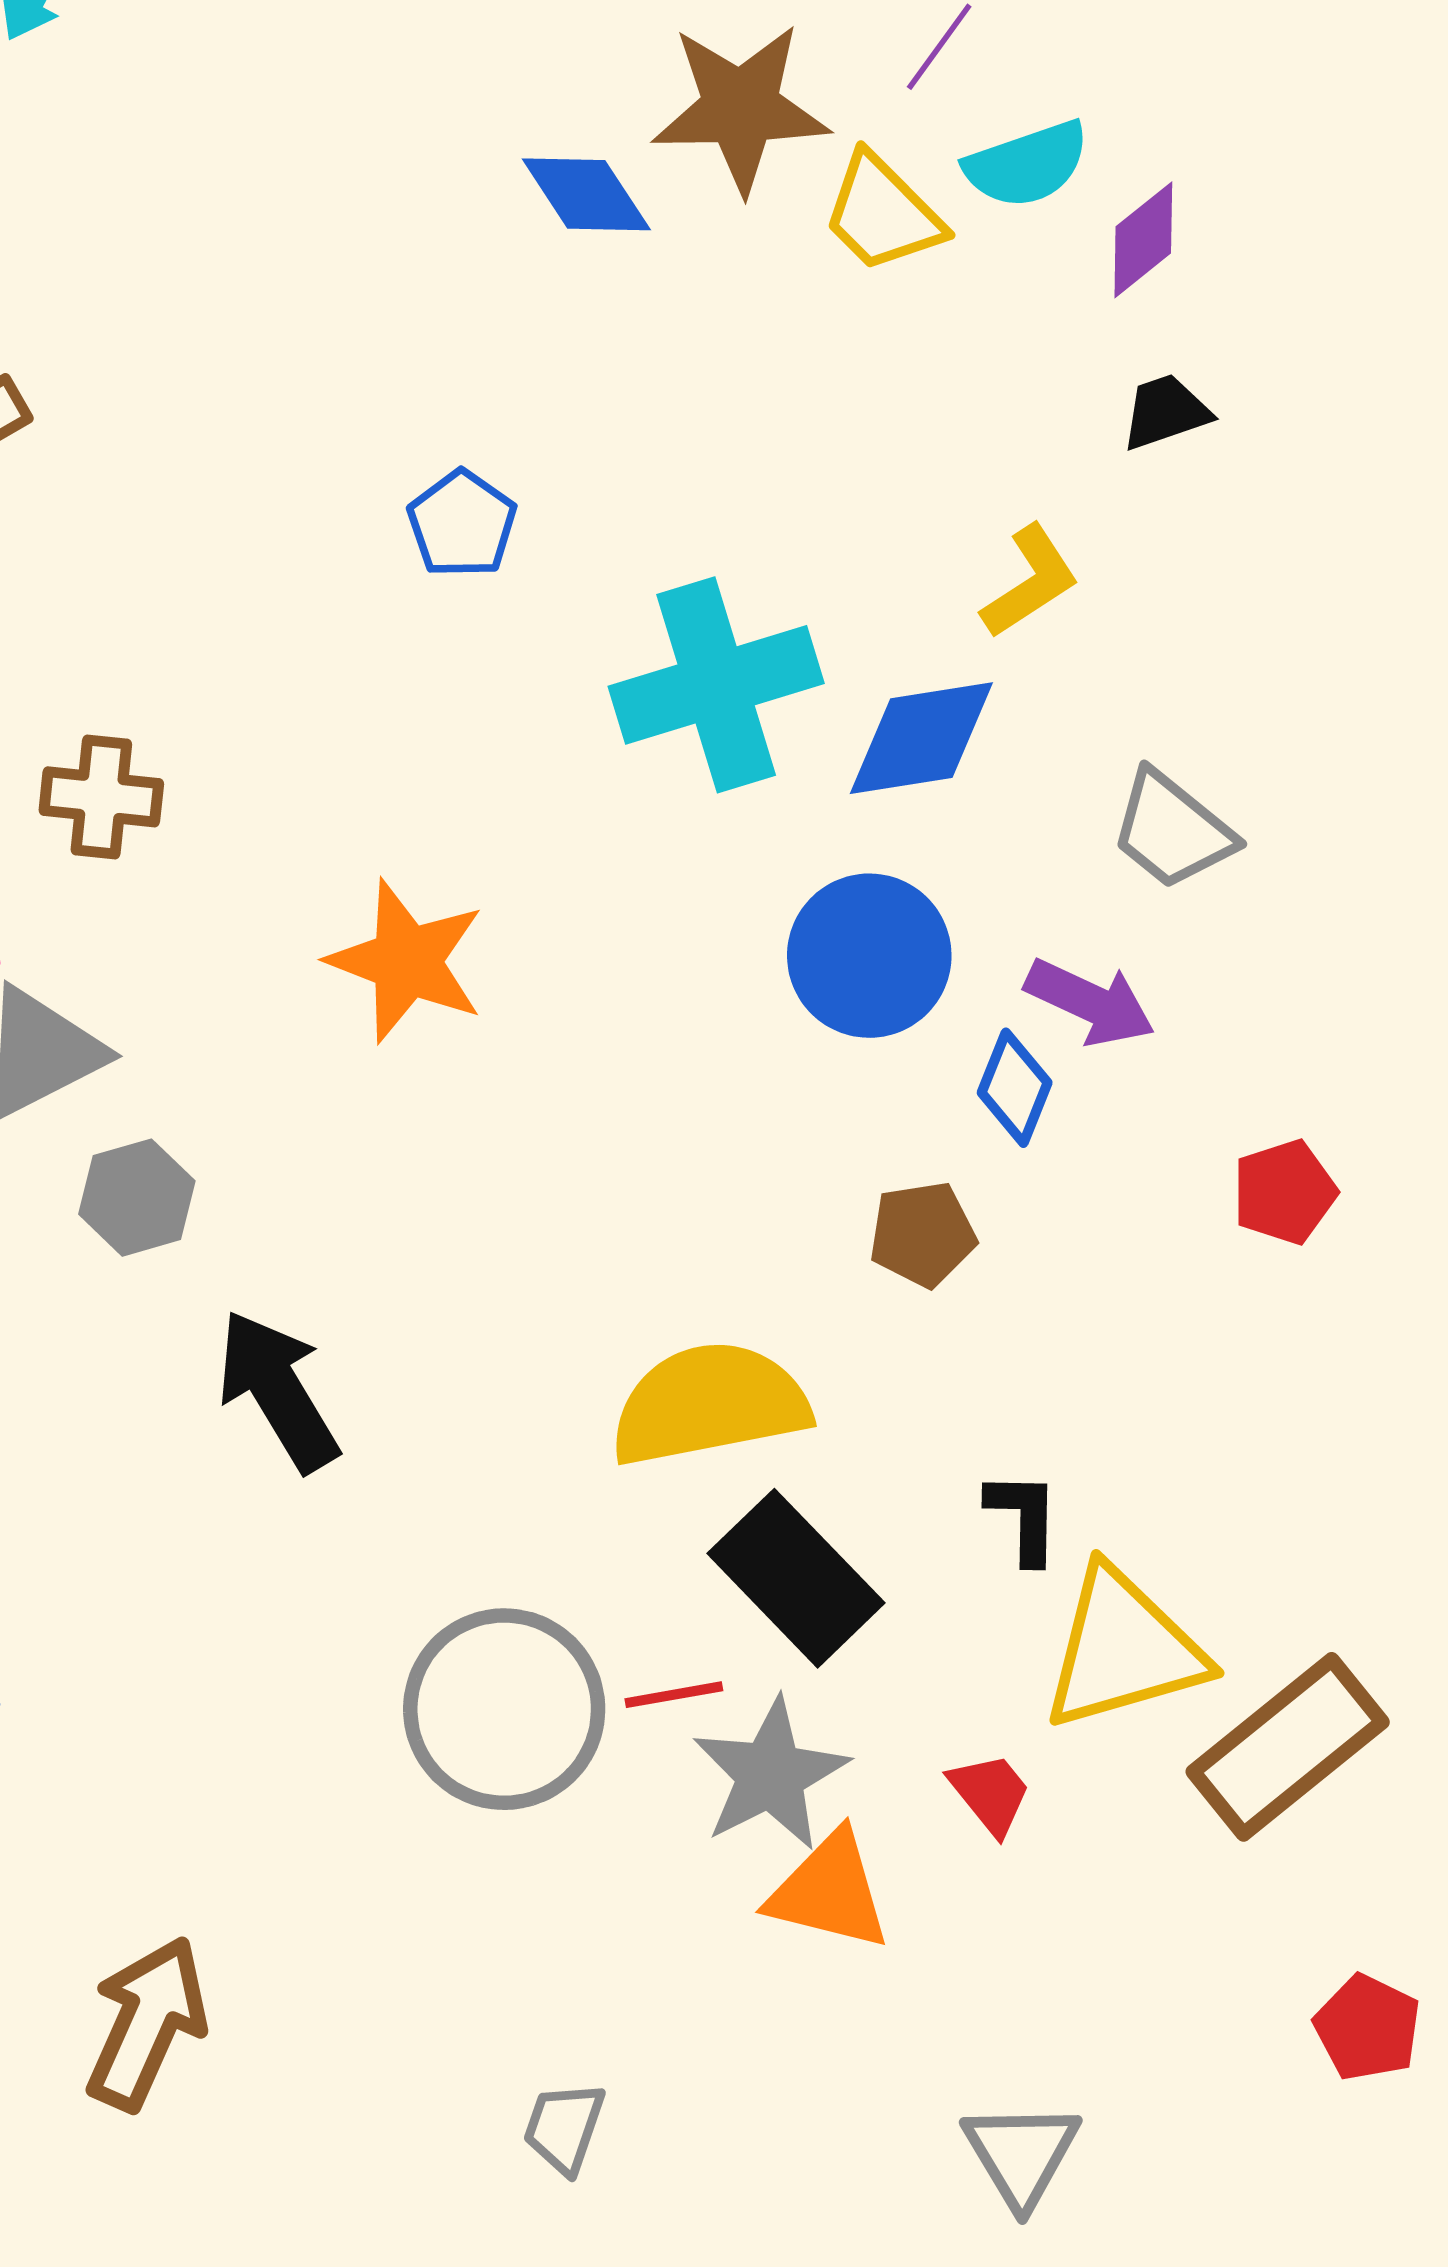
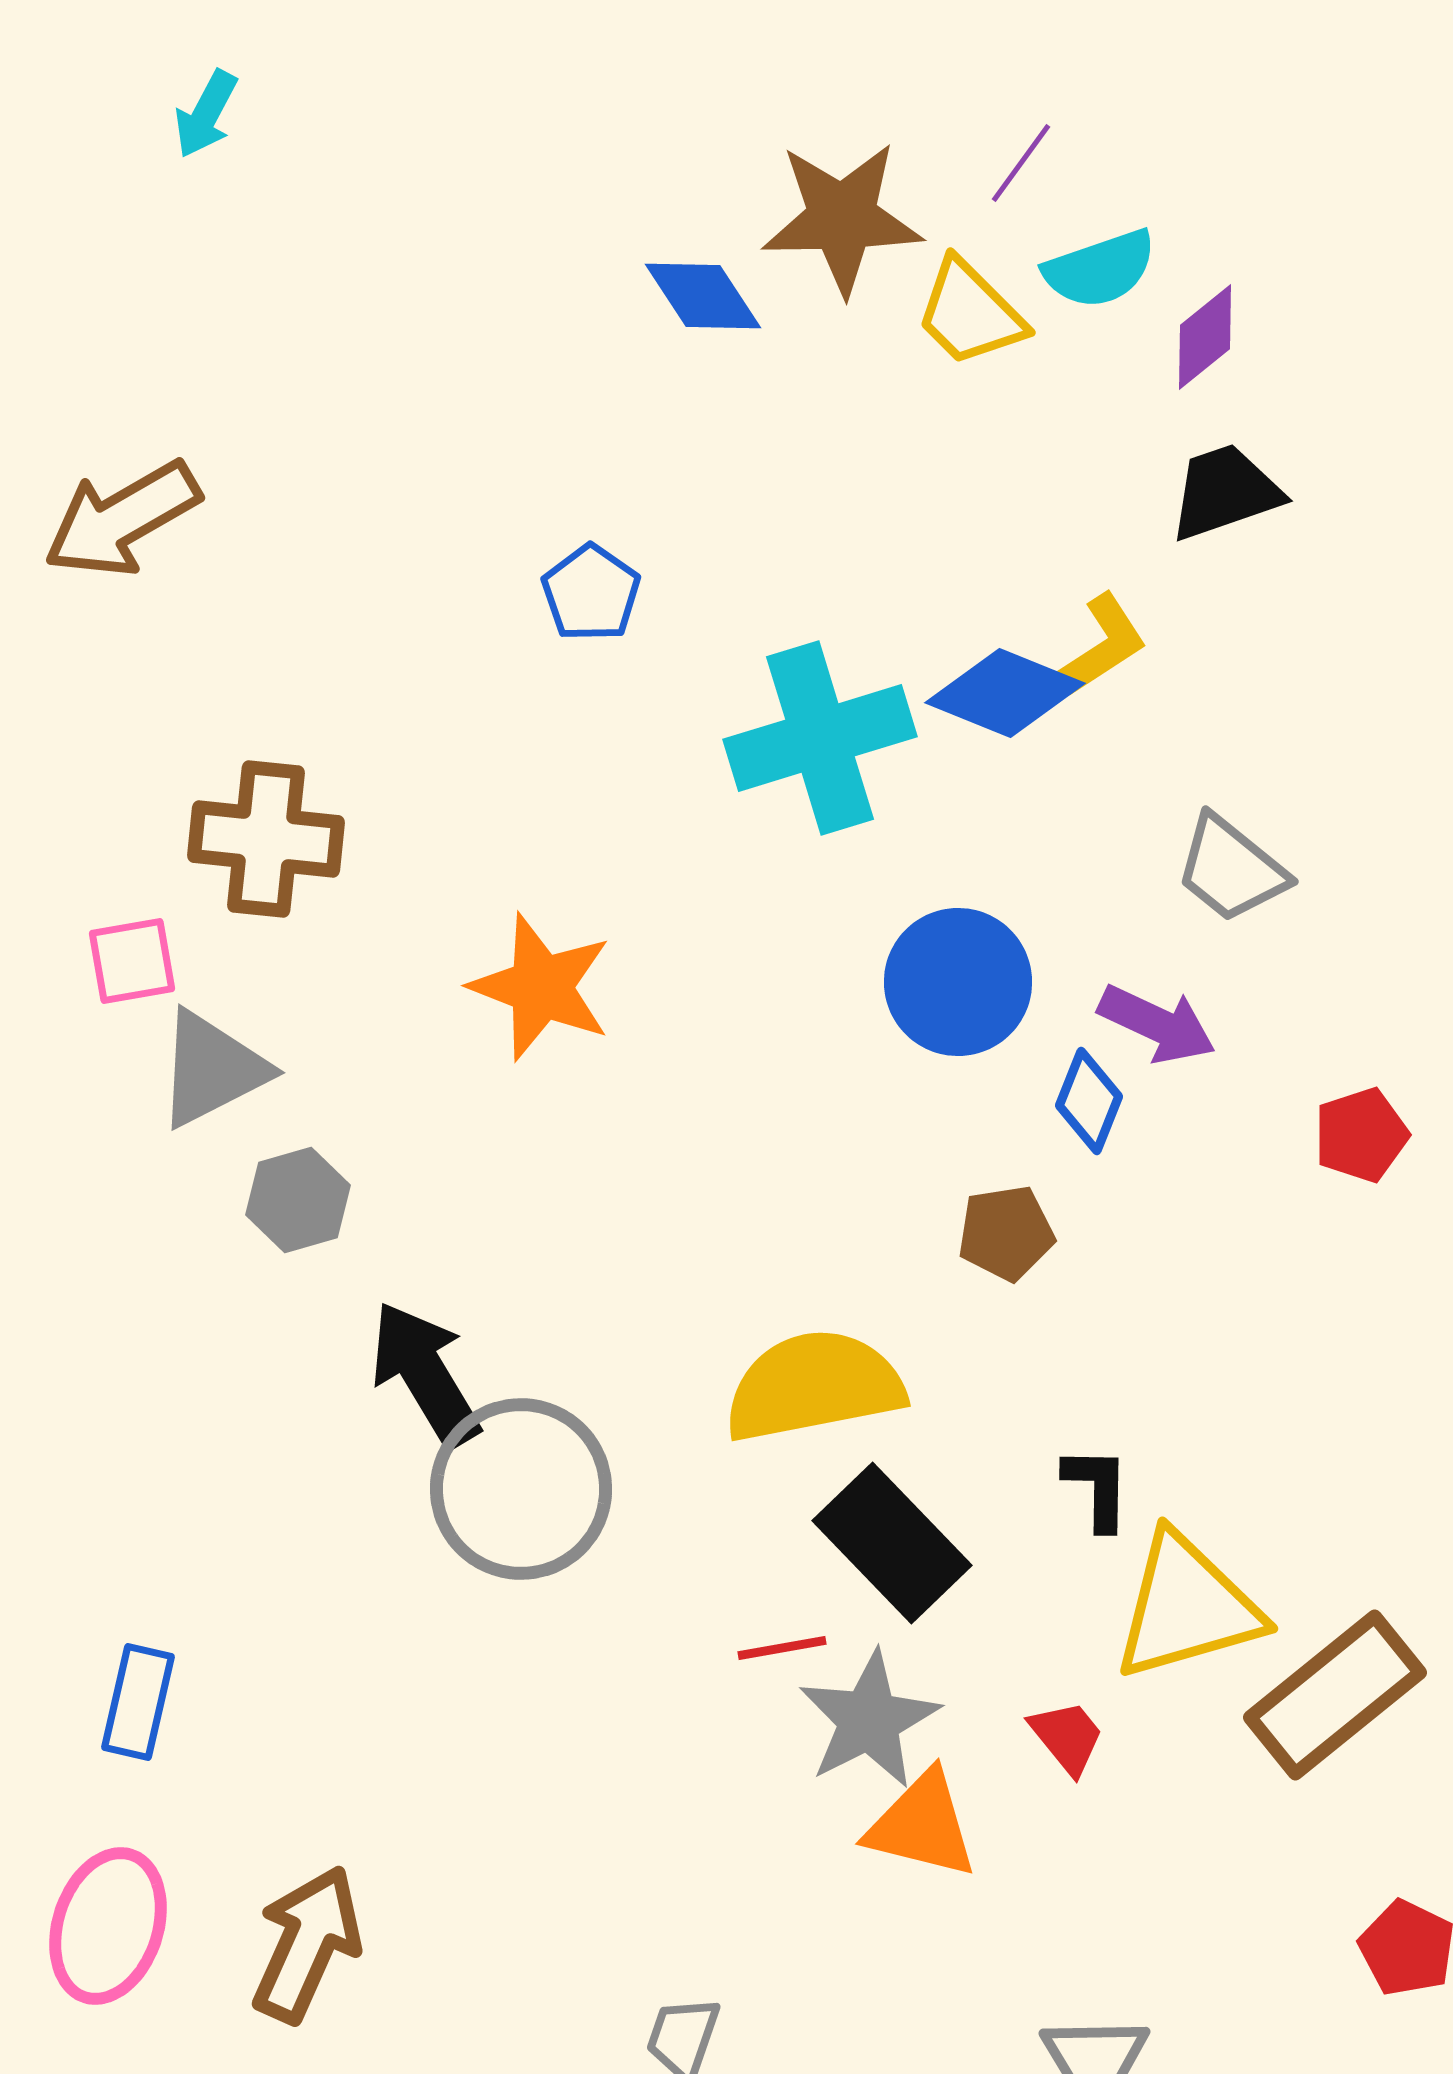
black trapezoid: (1166, 412) -> (1225, 492), size x1.4
blue diamond: (921, 738) -> (1005, 693), moved, turned 31
brown cross: (101, 797) -> (266, 839), size x1.4
red pentagon: (1284, 1192) -> (1361, 1135), moved
gray circle: (504, 1709) -> (521, 1489), moved

